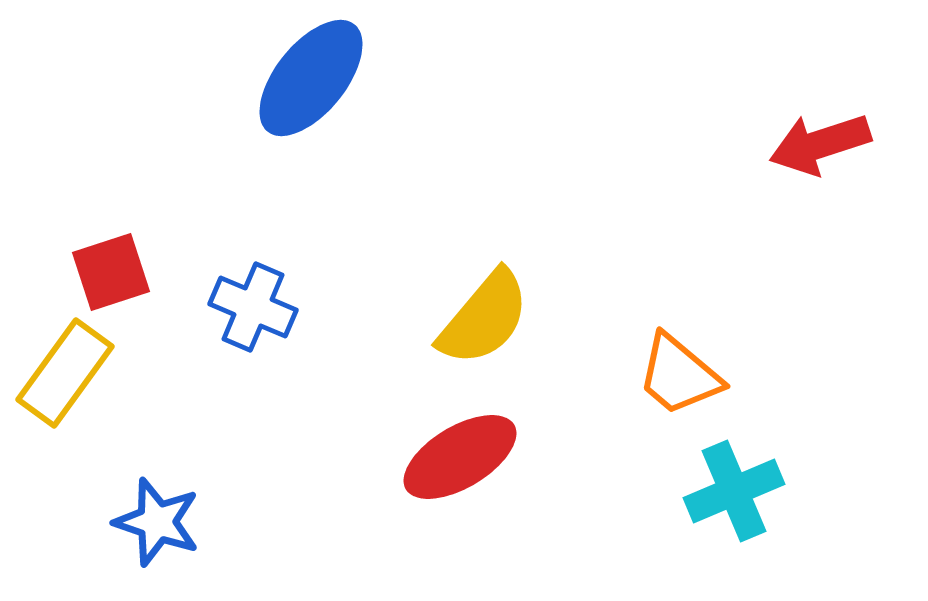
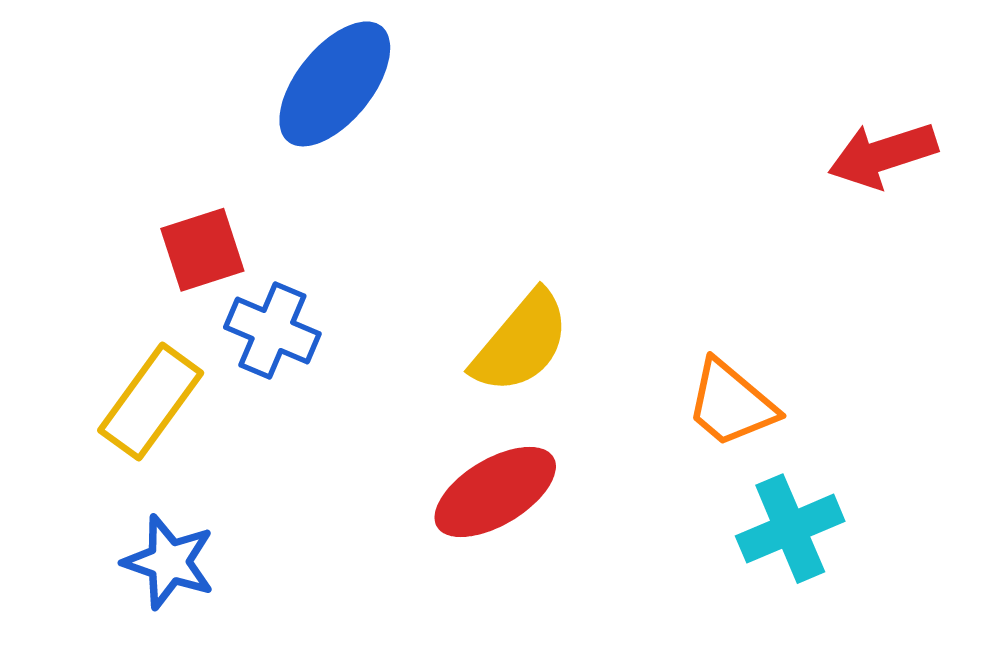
red square: (111, 272) -> (202, 250), moved
yellow rectangle: (65, 373) -> (151, 402), moved

